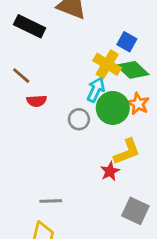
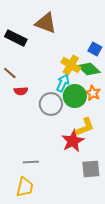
blue square: (127, 42) -> (95, 49), moved
gray circle: (79, 119) -> (51, 104), size x1.5
red star: (110, 171) -> (73, 141), size x1.6
gray square: (135, 211) -> (91, 169), turned -30

